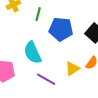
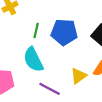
green line: (38, 14) -> (36, 31), moved

